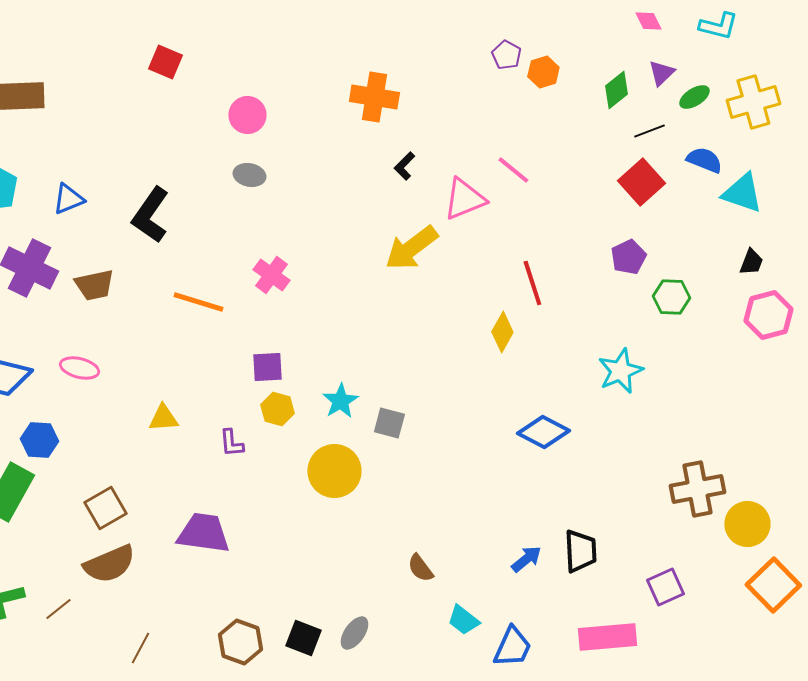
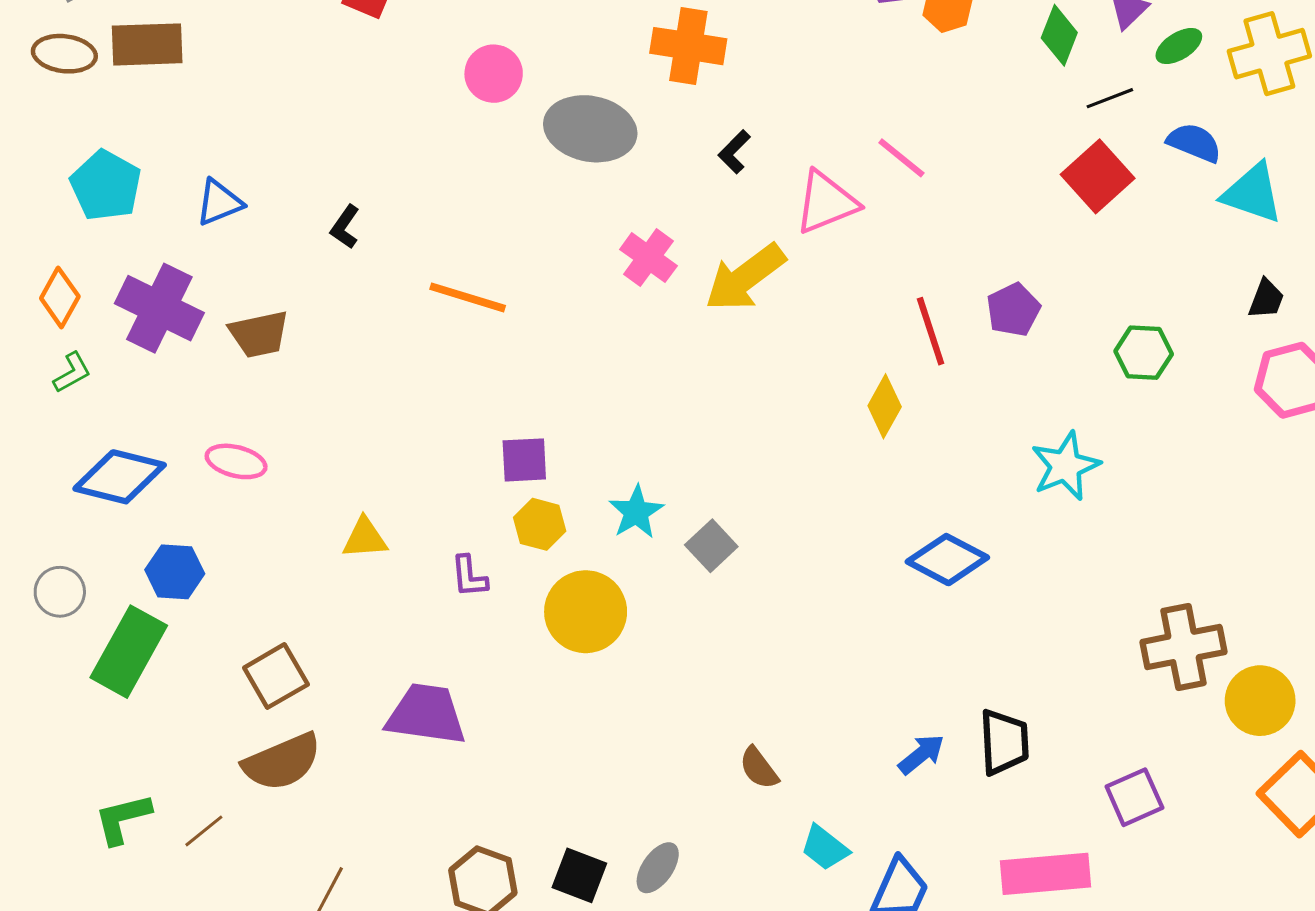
green diamond: (616, 90) -> (1059, 35), turned -30
gray ellipse: (249, 175) -> (590, 129), moved, size x1.8
black L-shape: (150, 215) -> (345, 227), size x0.5
purple pentagon: (628, 257) -> (1013, 310), moved
pink cross: (271, 275) -> (648, 258), moved
orange line: (198, 302) -> (468, 297), moved
gray square: (389, 423) -> (711, 546), turned 32
yellow circle: (334, 471) -> (586, 612), moved

